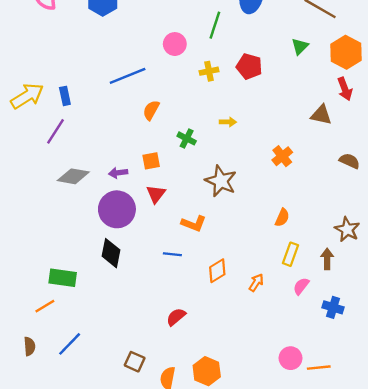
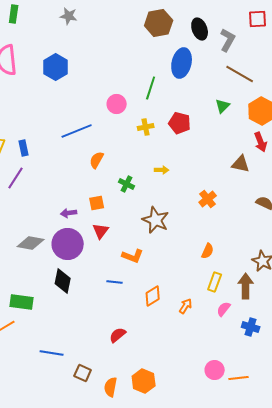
gray diamond: (73, 176) -> (31, 243), moved
brown arrow: (327, 259) -> (246, 286), size x1.4
blue line: (70, 344) -> (52, 353), moved, turned 55

